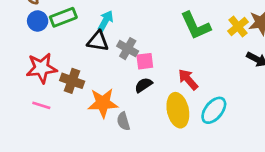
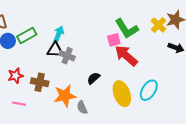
gray cross: (128, 49) -> (67, 56), moved
pink square: (145, 61) -> (114, 40), moved
red star: (42, 68) -> (15, 76), size x0.7
red arrow: (188, 79) -> (126, 56), moved, size x1.4

